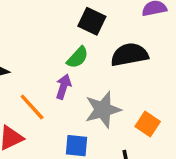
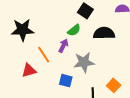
orange square: (148, 124) -> (114, 85), moved

